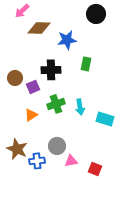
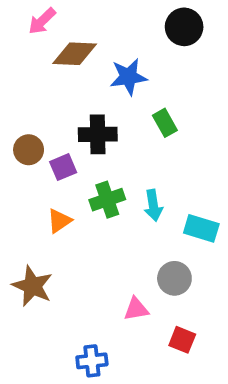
green rectangle: (86, 64) -> (165, 123), turned -40
gray circle: (57, 146) -> (174, 278), moved
blue cross: (37, 161) -> (92, 361), moved
red square: (95, 169) -> (182, 340), moved

